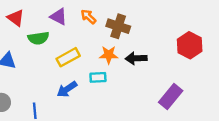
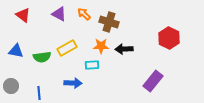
green semicircle: (38, 38) -> (42, 57), moved
blue arrow: (67, 89) -> (73, 83), moved, turned -144

